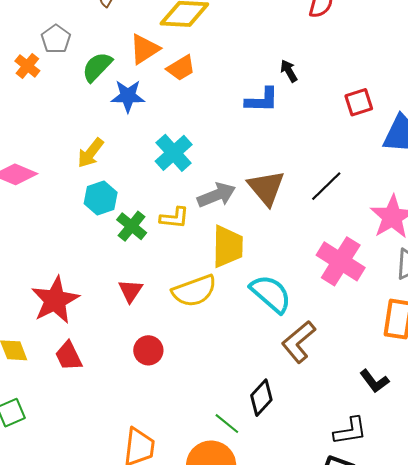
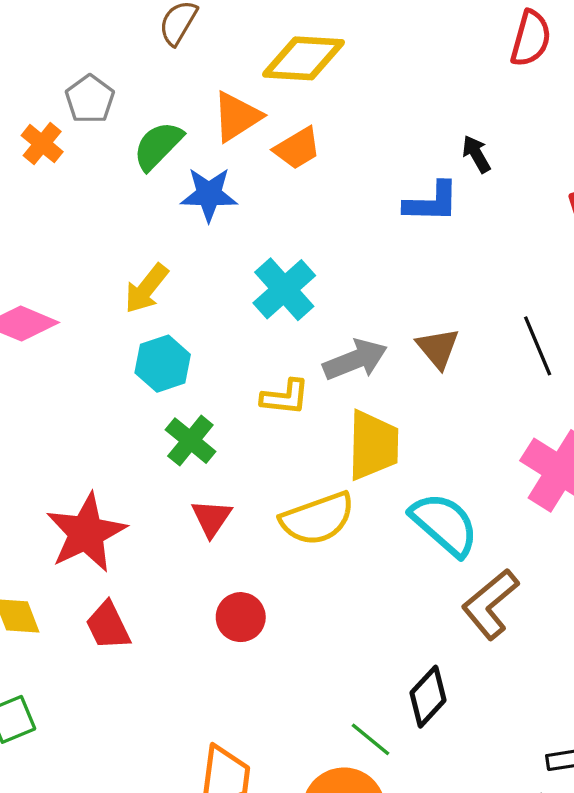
black line: (326, 186) -> (538, 346), turned -69
brown triangle: (266, 188) -> (438, 348), size x0.7
green cross: (132, 226) -> (190, 441), moved

